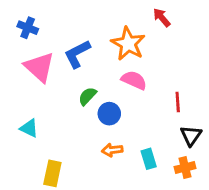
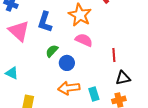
blue L-shape: (77, 54) -> (45, 22), turned -45
black triangle: (191, 135) -> (123, 78), turned 42
orange arrow: (112, 150) -> (69, 88), size x1.5

